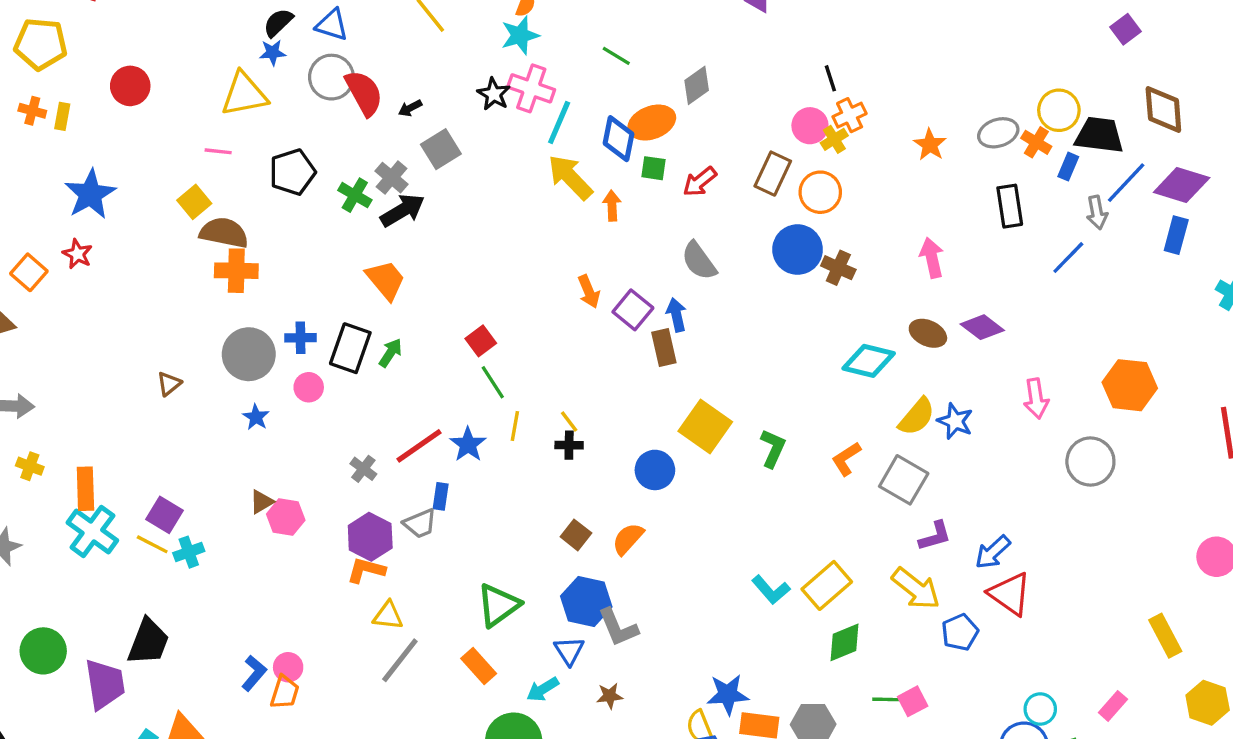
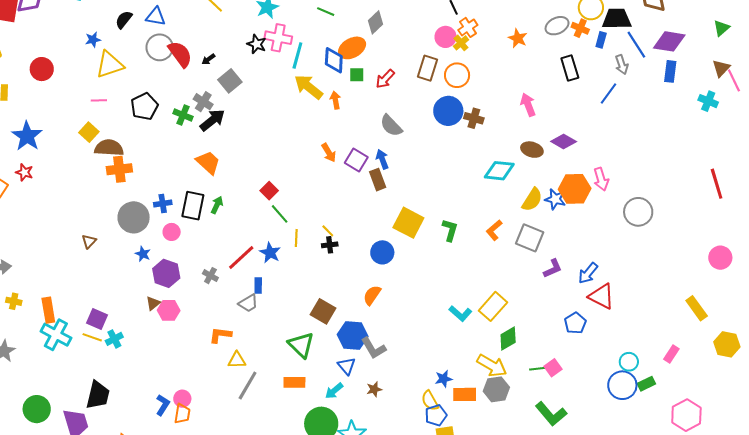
blue star: (273, 53) -> (93, 40), moved
blue line: (1126, 183) -> (636, 45), turned -68
orange hexagon: (1130, 385) -> (575, 189), moved
brown square: (576, 535) -> (323, 311), moved, size x1.4
purple hexagon: (370, 537) -> (166, 273), moved
yellow arrow: (916, 589) -> (492, 366), moved
green triangle: (498, 605) -> (301, 345), turned -32
orange rectangle: (479, 666) -> (294, 382), turned -40
blue star: (728, 694) -> (444, 379), size x0.7

